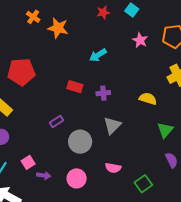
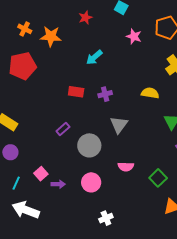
red star: (103, 12) -> (85, 18), moved
red pentagon: (21, 72) -> (22, 66), moved

